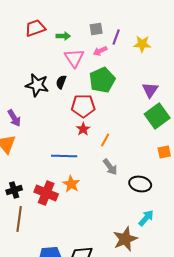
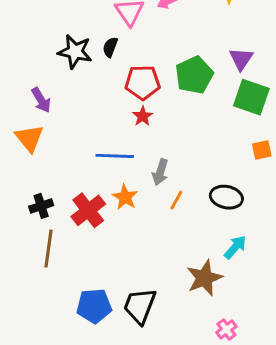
green pentagon: (102, 80) -> (194, 75), moved
green square: (157, 116) -> (251, 97), turned -35
orange line: (105, 140) -> (176, 200), moved
gray arrow: (110, 167) -> (160, 172), moved, turned 54
red cross: (46, 193) -> (88, 210), turned 30

